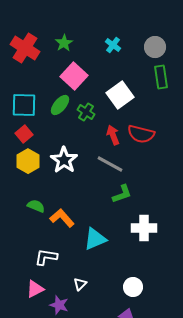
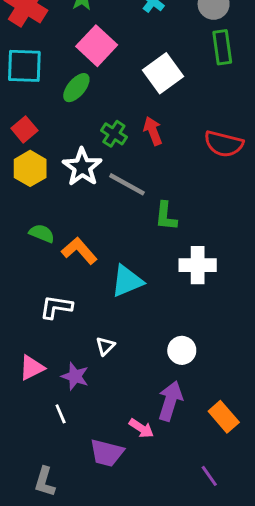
cyan square: (24, 105) -> (24, 66), moved
green cross: (86, 112) -> (114, 134), moved
red semicircle: (141, 134) -> (224, 144), moved
gray line: (110, 164) -> (127, 184), moved
green L-shape: (122, 194) -> (166, 216), turned 115
pink triangle: (35, 289) -> (32, 368), moved

